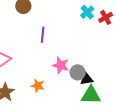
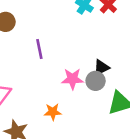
black triangle: (87, 79) -> (101, 67), moved

